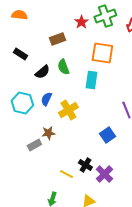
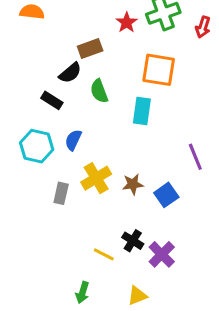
black rectangle: (20, 54) -> (52, 100), moved
black semicircle: (42, 72) -> (70, 73), moved
yellow cross: (68, 110) -> (96, 178), moved
brown star: (48, 133) -> (133, 184), moved
gray rectangle: (34, 145) -> (61, 193), moved, turned -48

